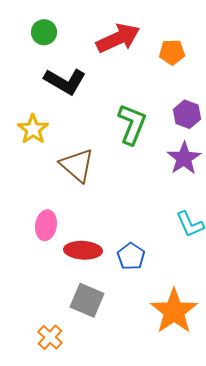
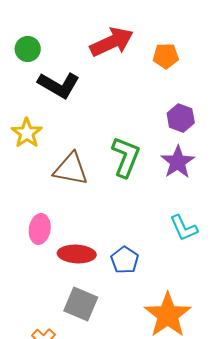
green circle: (44, 32) -> (28, 49), moved
green L-shape: (132, 124) -> (126, 157), moved
brown triangle: (77, 165) -> (71, 169), turned -30

